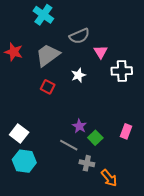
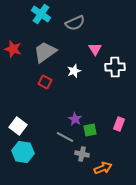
gray semicircle: (79, 36) -> (75, 23), moved
green square: (95, 138) -> (90, 130), turned 32
orange arrow: (109, 178) -> (103, 168), turned -72

